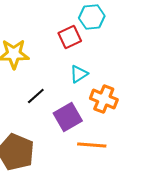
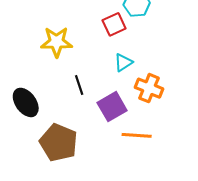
black line: (36, 96) -> (79, 85), turned -66

